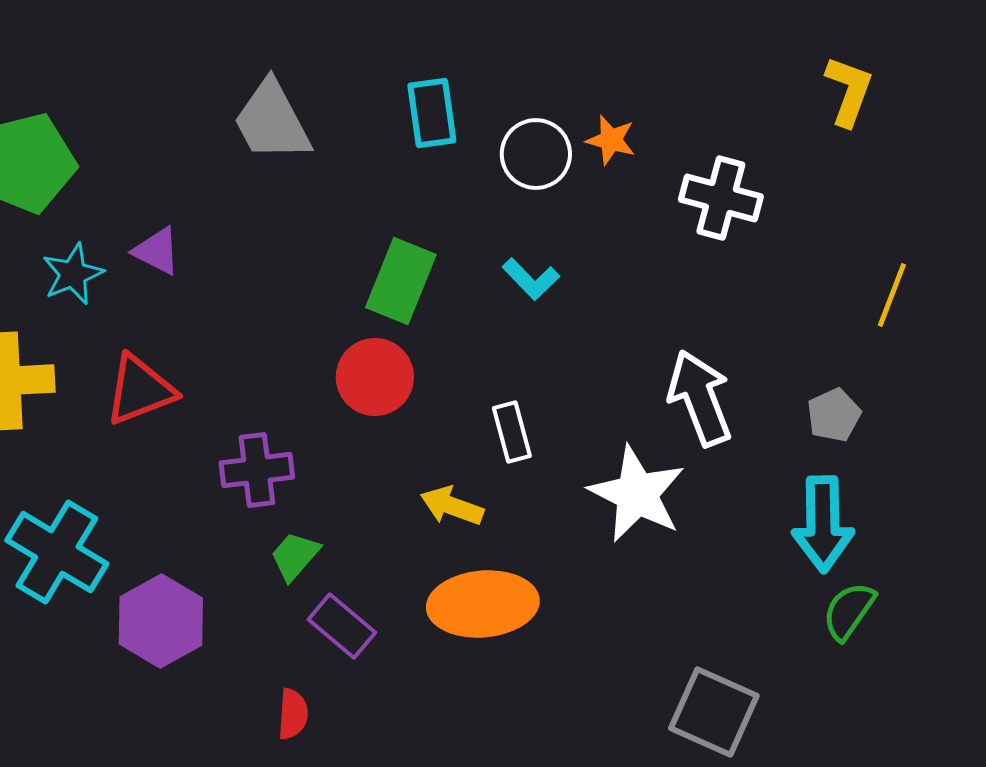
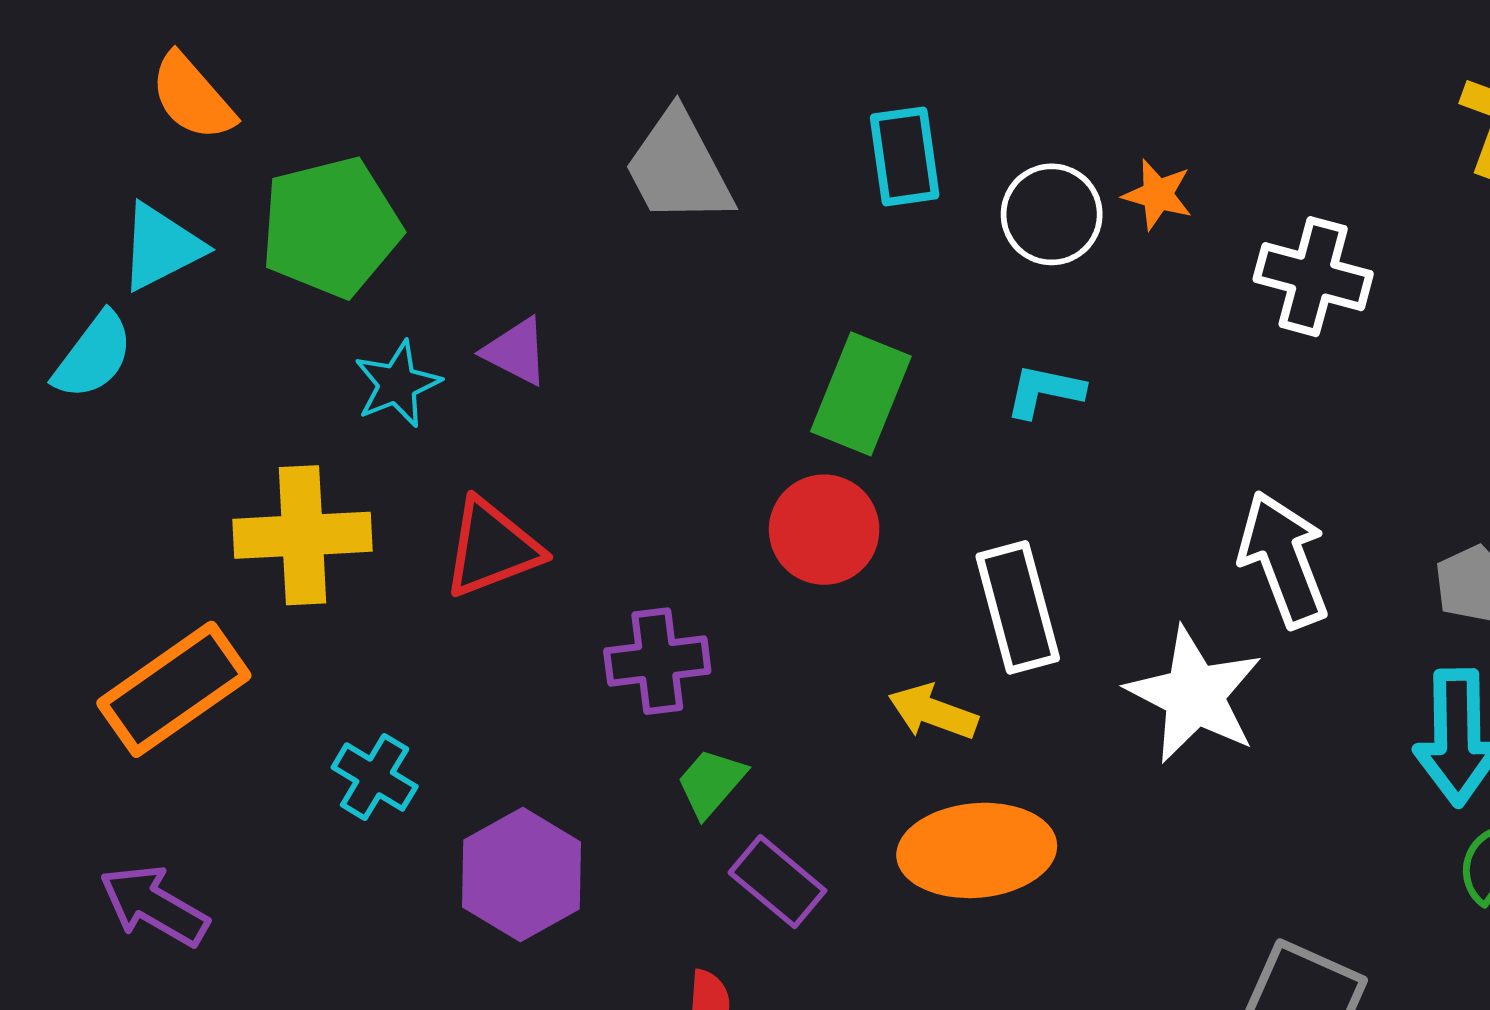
cyan L-shape: (531, 279) -> (1045, 391), turned 146
white rectangle: (512, 432) -> (1018, 607), size x1.5
cyan cross: (57, 552) -> (375, 777), size x0.6

